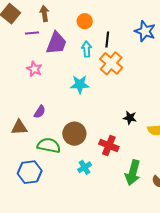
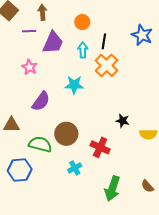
purple semicircle: (40, 112) -> (41, 101), moved, size x1.5
green arrow: (133, 173) -> (112, 189), moved

